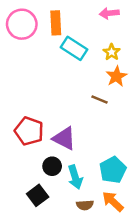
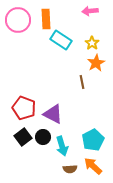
brown line: (99, 99) -> (82, 82), turned 56
black square: (38, 195) -> (23, 137), moved

